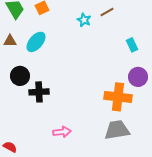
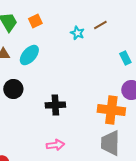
black cross: (39, 92) -> (55, 105), moved
gray trapezoid: (117, 130) -> (110, 143), turned -80

